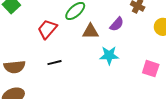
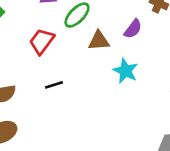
cyan star: (109, 55) -> (125, 71), turned 30

